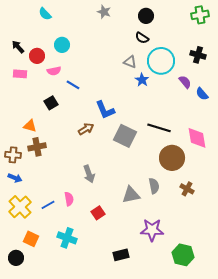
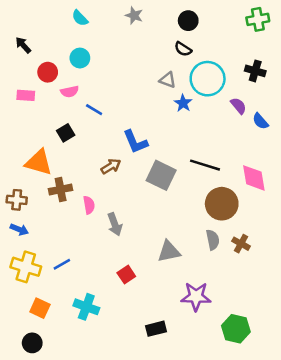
cyan semicircle: (45, 14) -> (80, 18), moved
black arrow: (18, 47) -> (23, 45), moved
orange triangle: (30, 126) -> (39, 162), size x1.6
brown cross: (37, 147) -> (61, 190), moved
gray semicircle: (154, 186) -> (213, 240), moved
pink semicircle: (69, 199) -> (89, 205), moved
yellow cross: (20, 207) -> (26, 267), turned -30
black circle: (16, 258) -> (32, 343), moved

